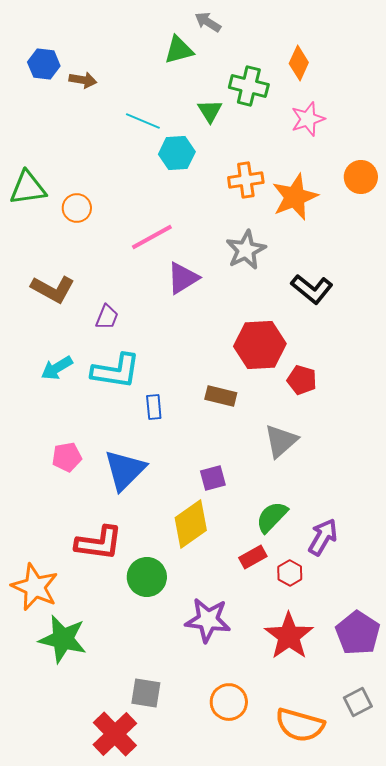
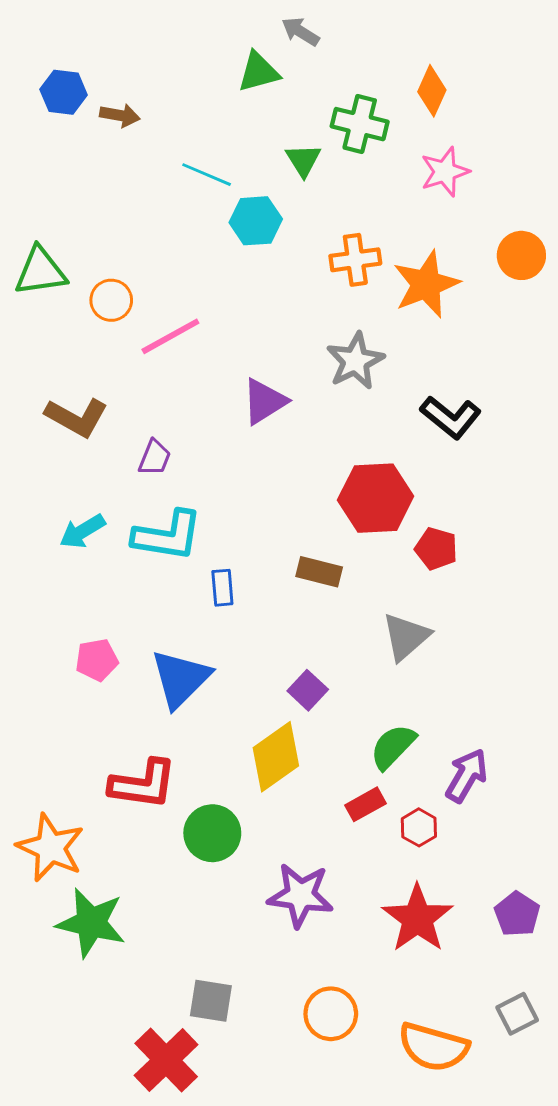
pink line: (152, 237) -> (170, 336), moved
purple square: (213, 478) -> (308, 690), turned -32
purple pentagon: (358, 633) -> (517, 914), size x0.7

